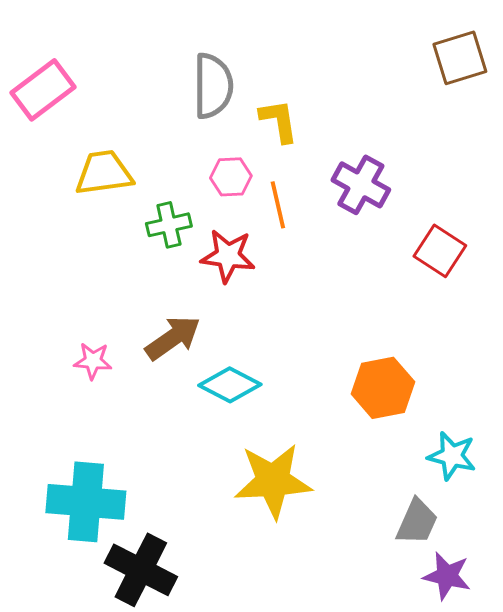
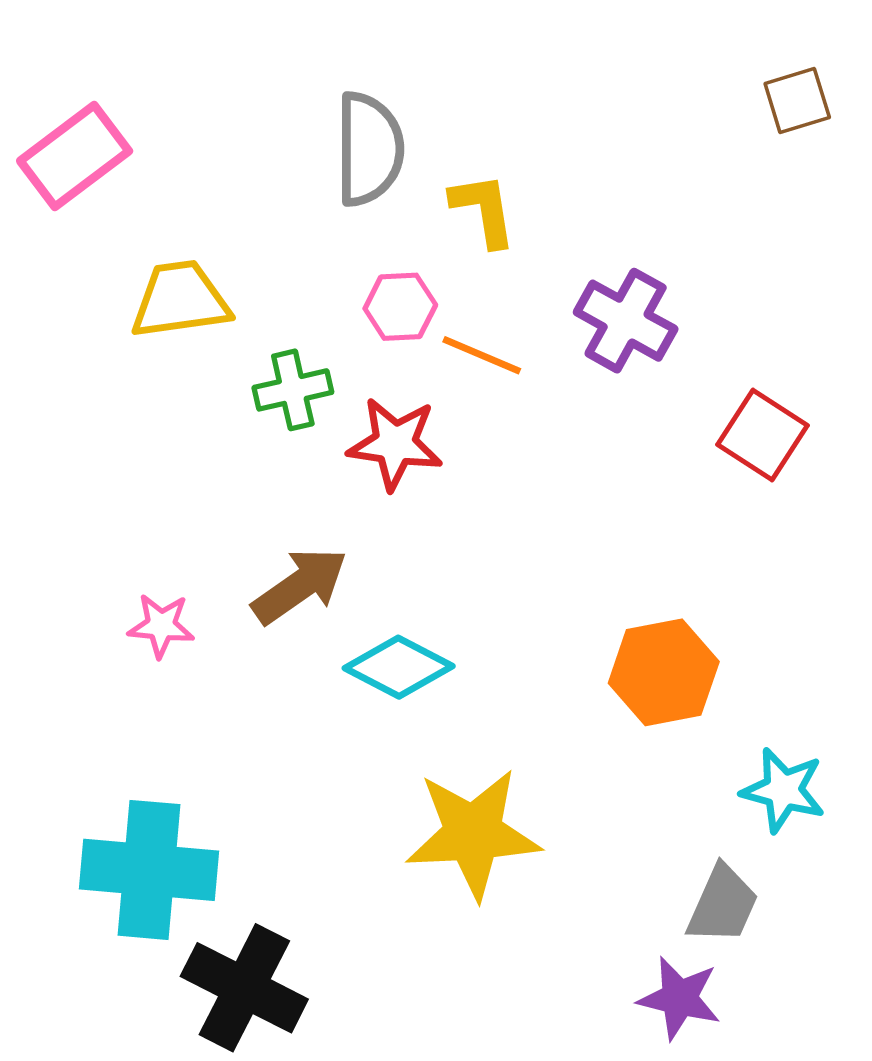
brown square: (460, 58) -> (797, 101), size x0.7
orange line: (278, 205) -> (482, 355), turned -54
purple star: (447, 576) -> (679, 998), moved

